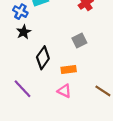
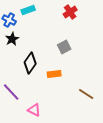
pink triangle: (64, 91) -> (34, 110), moved

